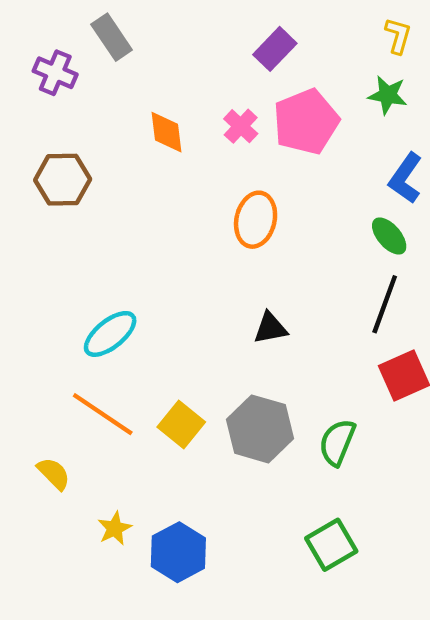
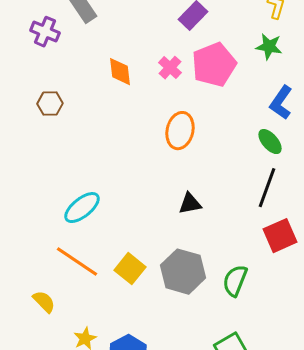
brown hexagon: (63, 180) -> (50, 104), size x0.7

